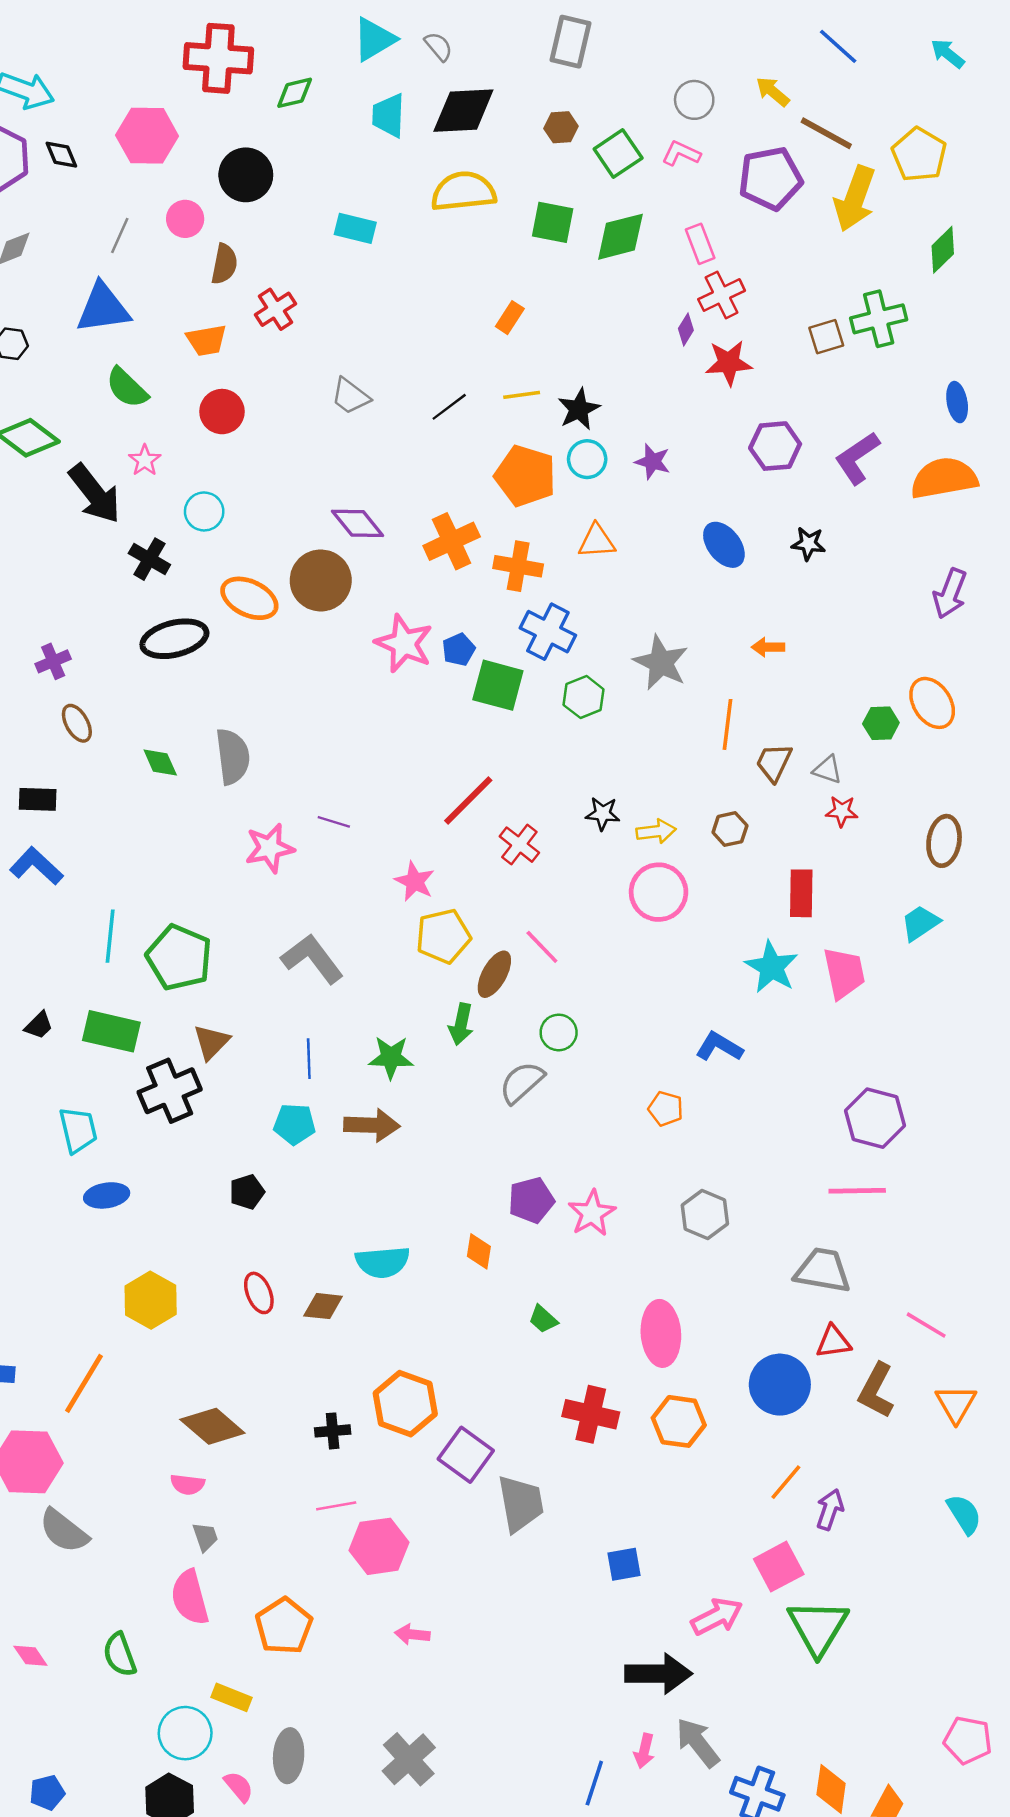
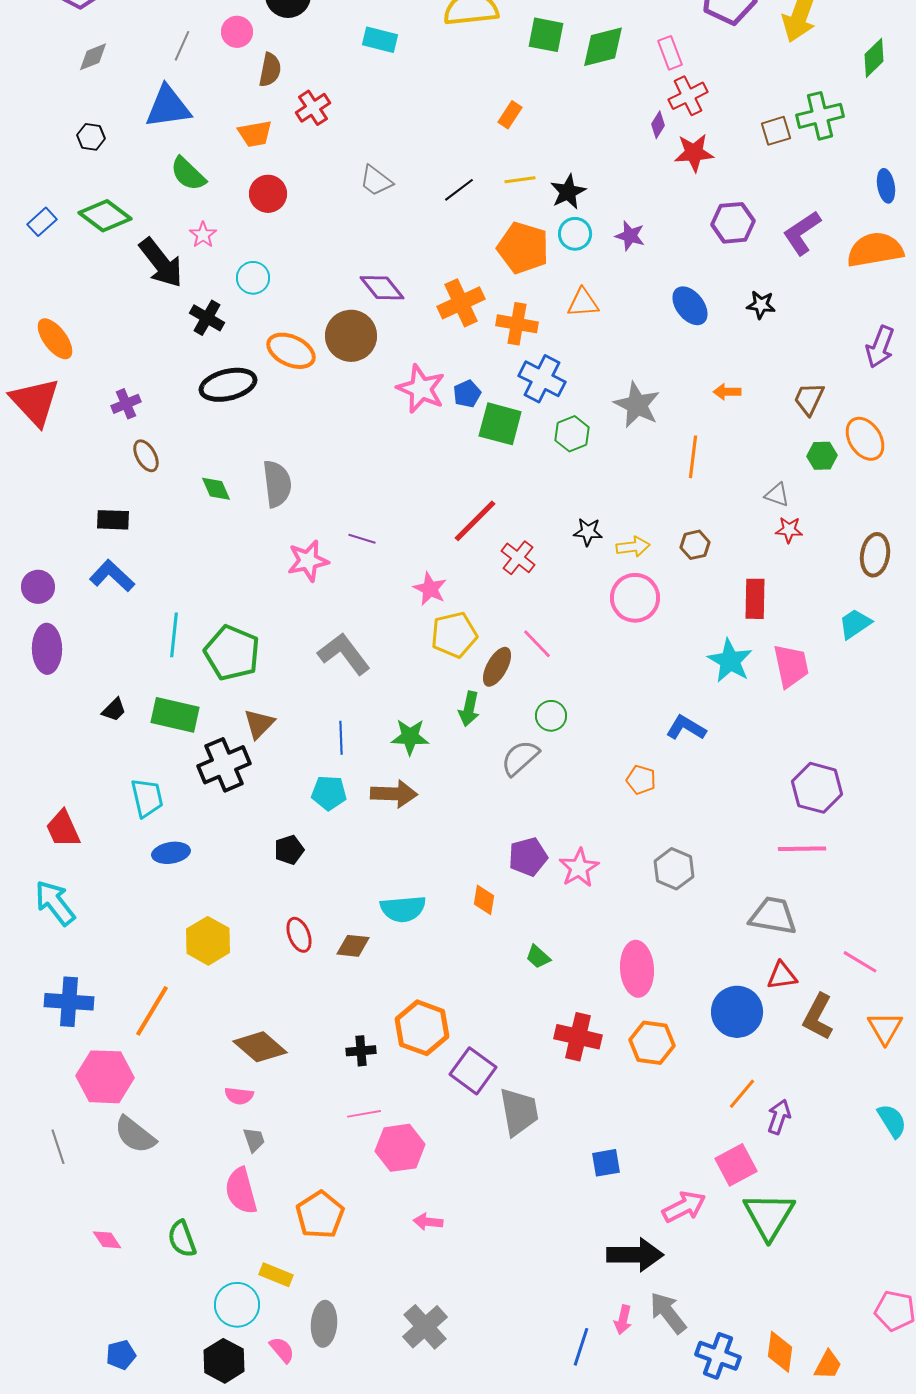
brown trapezoid: (774, 762) -> (809, 399), moved

